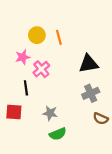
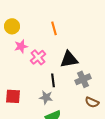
yellow circle: (37, 35) -> (12, 26), moved
black triangle: (89, 64) -> (69, 59), moved
black line: (26, 88) -> (53, 80), moved

